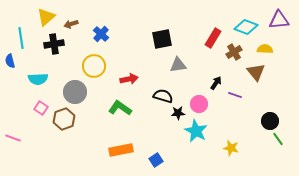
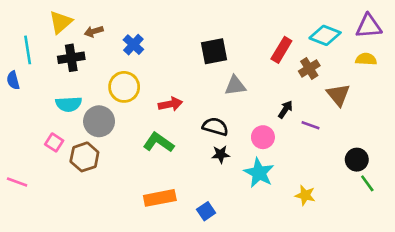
yellow semicircle: (265, 49) -> (366, 59), moved
cyan semicircle: (38, 79) -> (69, 104), moved
black star: (178, 113) -> (221, 154), moved

